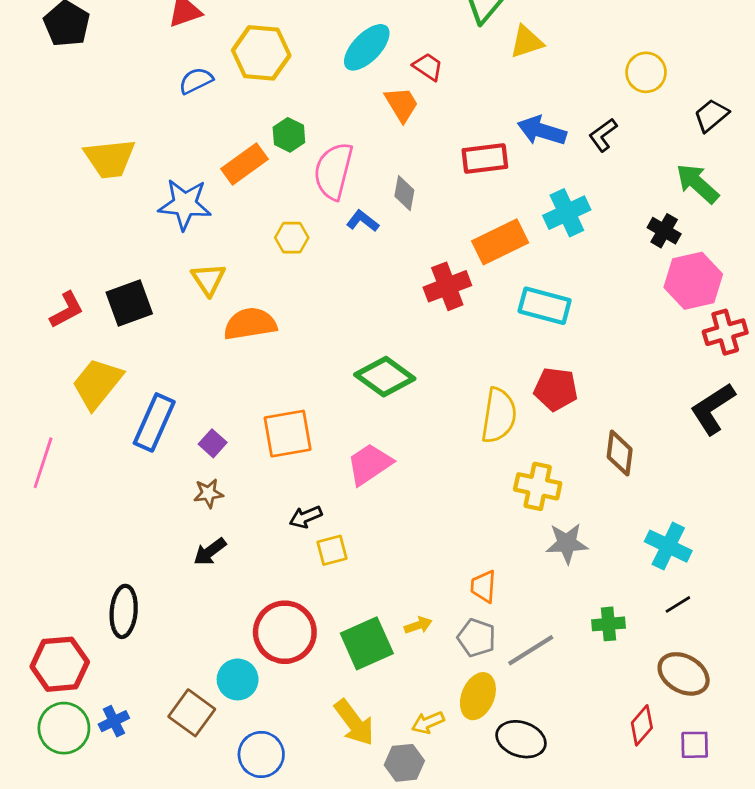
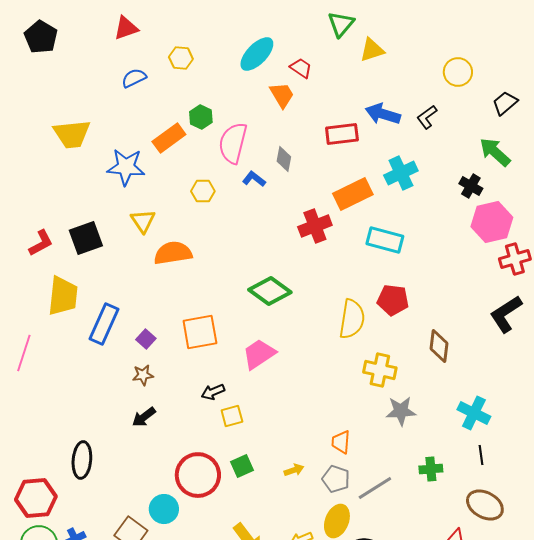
yellow hexagon: (261, 53) -> (181, 58), size x0.6
yellow trapezoid: (97, 384) -> (63, 296), turned 147
black line: (678, 604) -> (481, 455), turned -66
green square: (367, 643) -> (242, 466), moved, size x0.6

